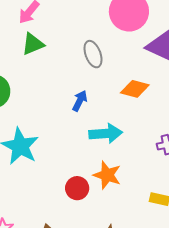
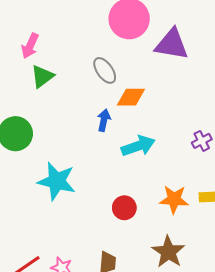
orange diamond: (135, 89) -> (131, 97), moved
orange star: (107, 175) -> (174, 199), moved

